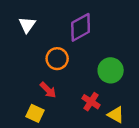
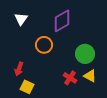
red arrow: (48, 90) -> (19, 69), moved, turned 64
yellow triangle: (116, 115) -> (90, 76), moved

